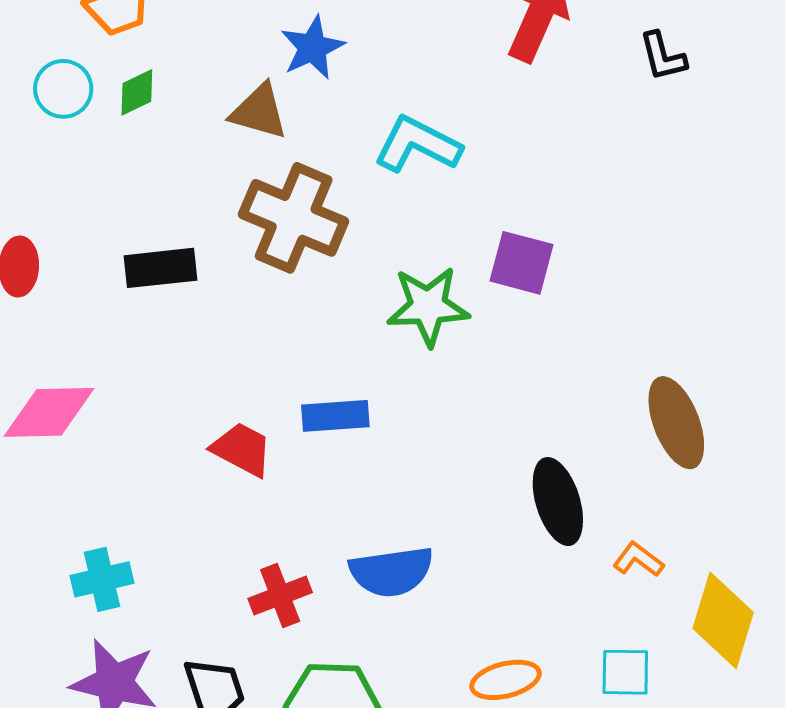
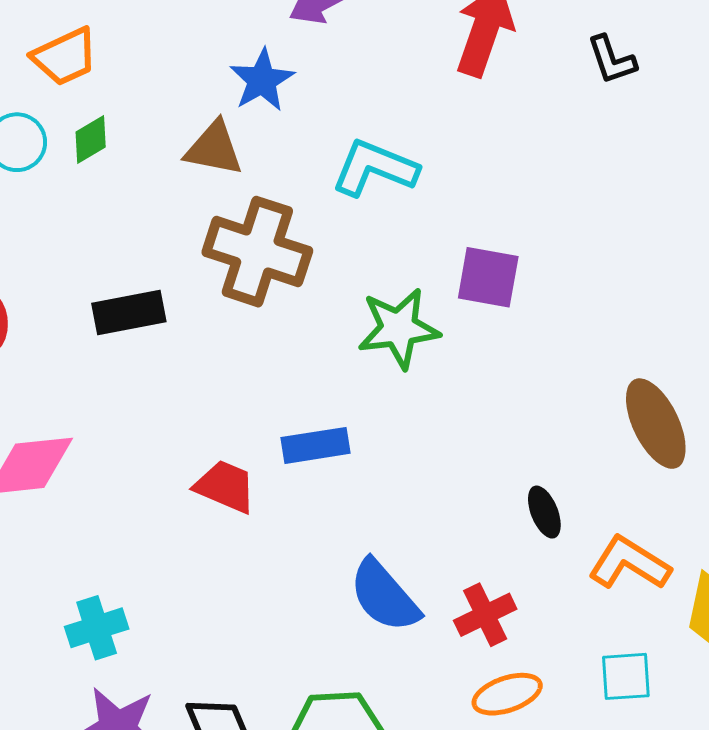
black ellipse: (558, 502) -> (544, 512), size x0.6
orange L-shape: (638, 560) -> (629, 563), size x1.6
blue semicircle: (391, 572) -> (384, 596), turned 62
red cross: (280, 596) -> (485, 615), moved

